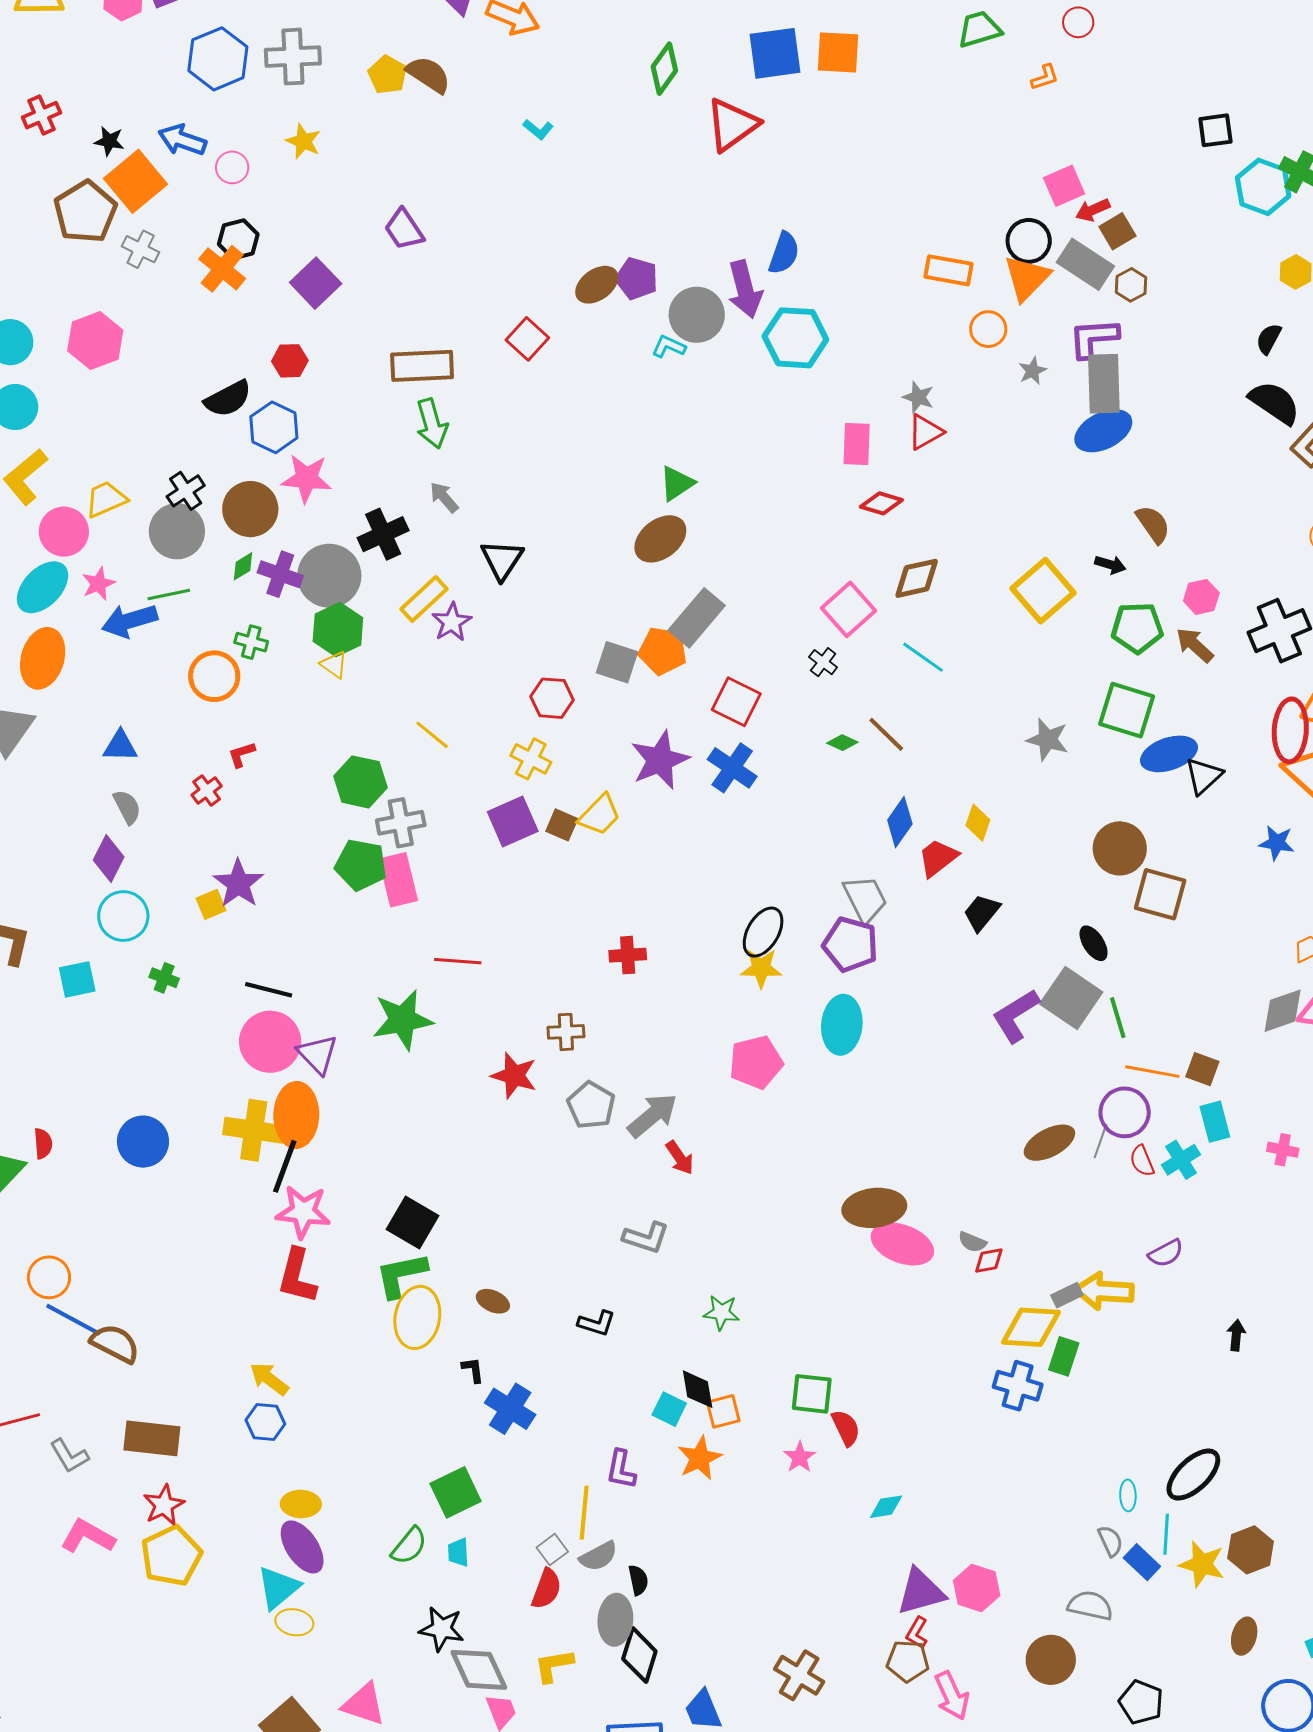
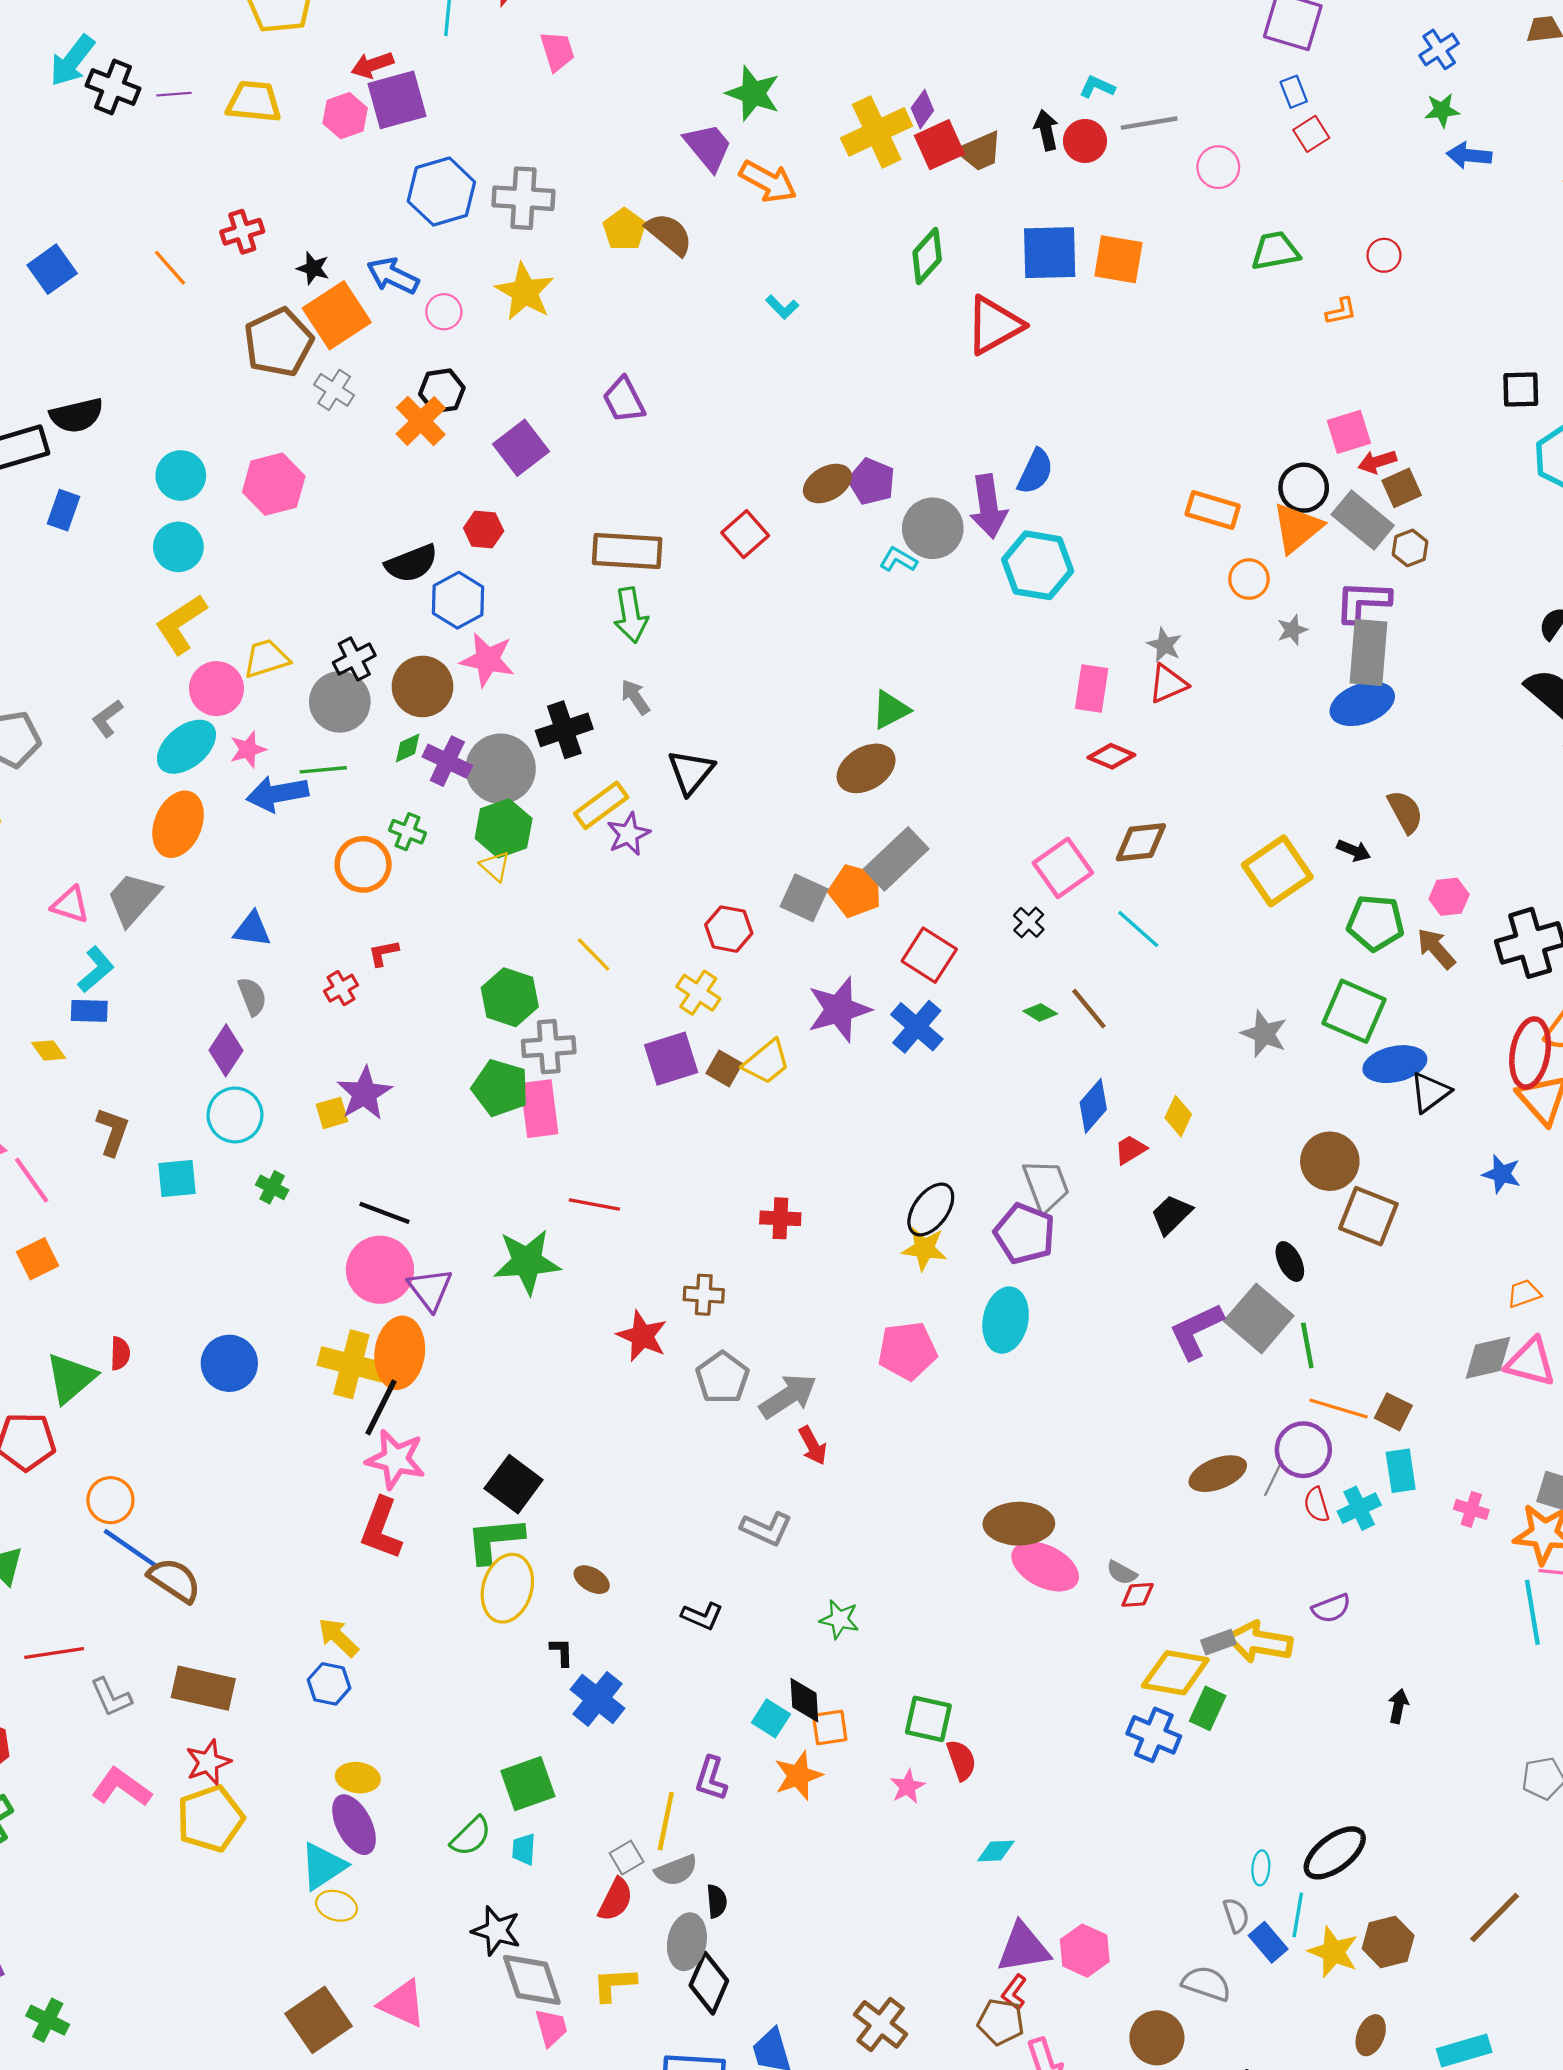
yellow star: (303, 141) -> (525, 292), size x1.5
red trapezoid: (938, 858) -> (1130, 1150), size x0.7

